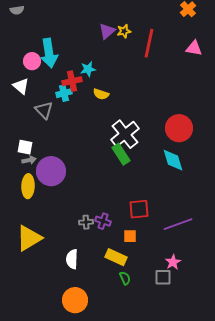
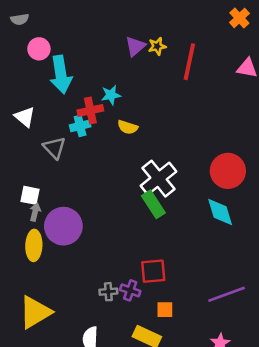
pink circle: (32, 61) -> (39, 49), moved
gray arrow: (29, 160) -> (35, 212), turned -64
red square: (139, 209) -> (153, 271), moved

